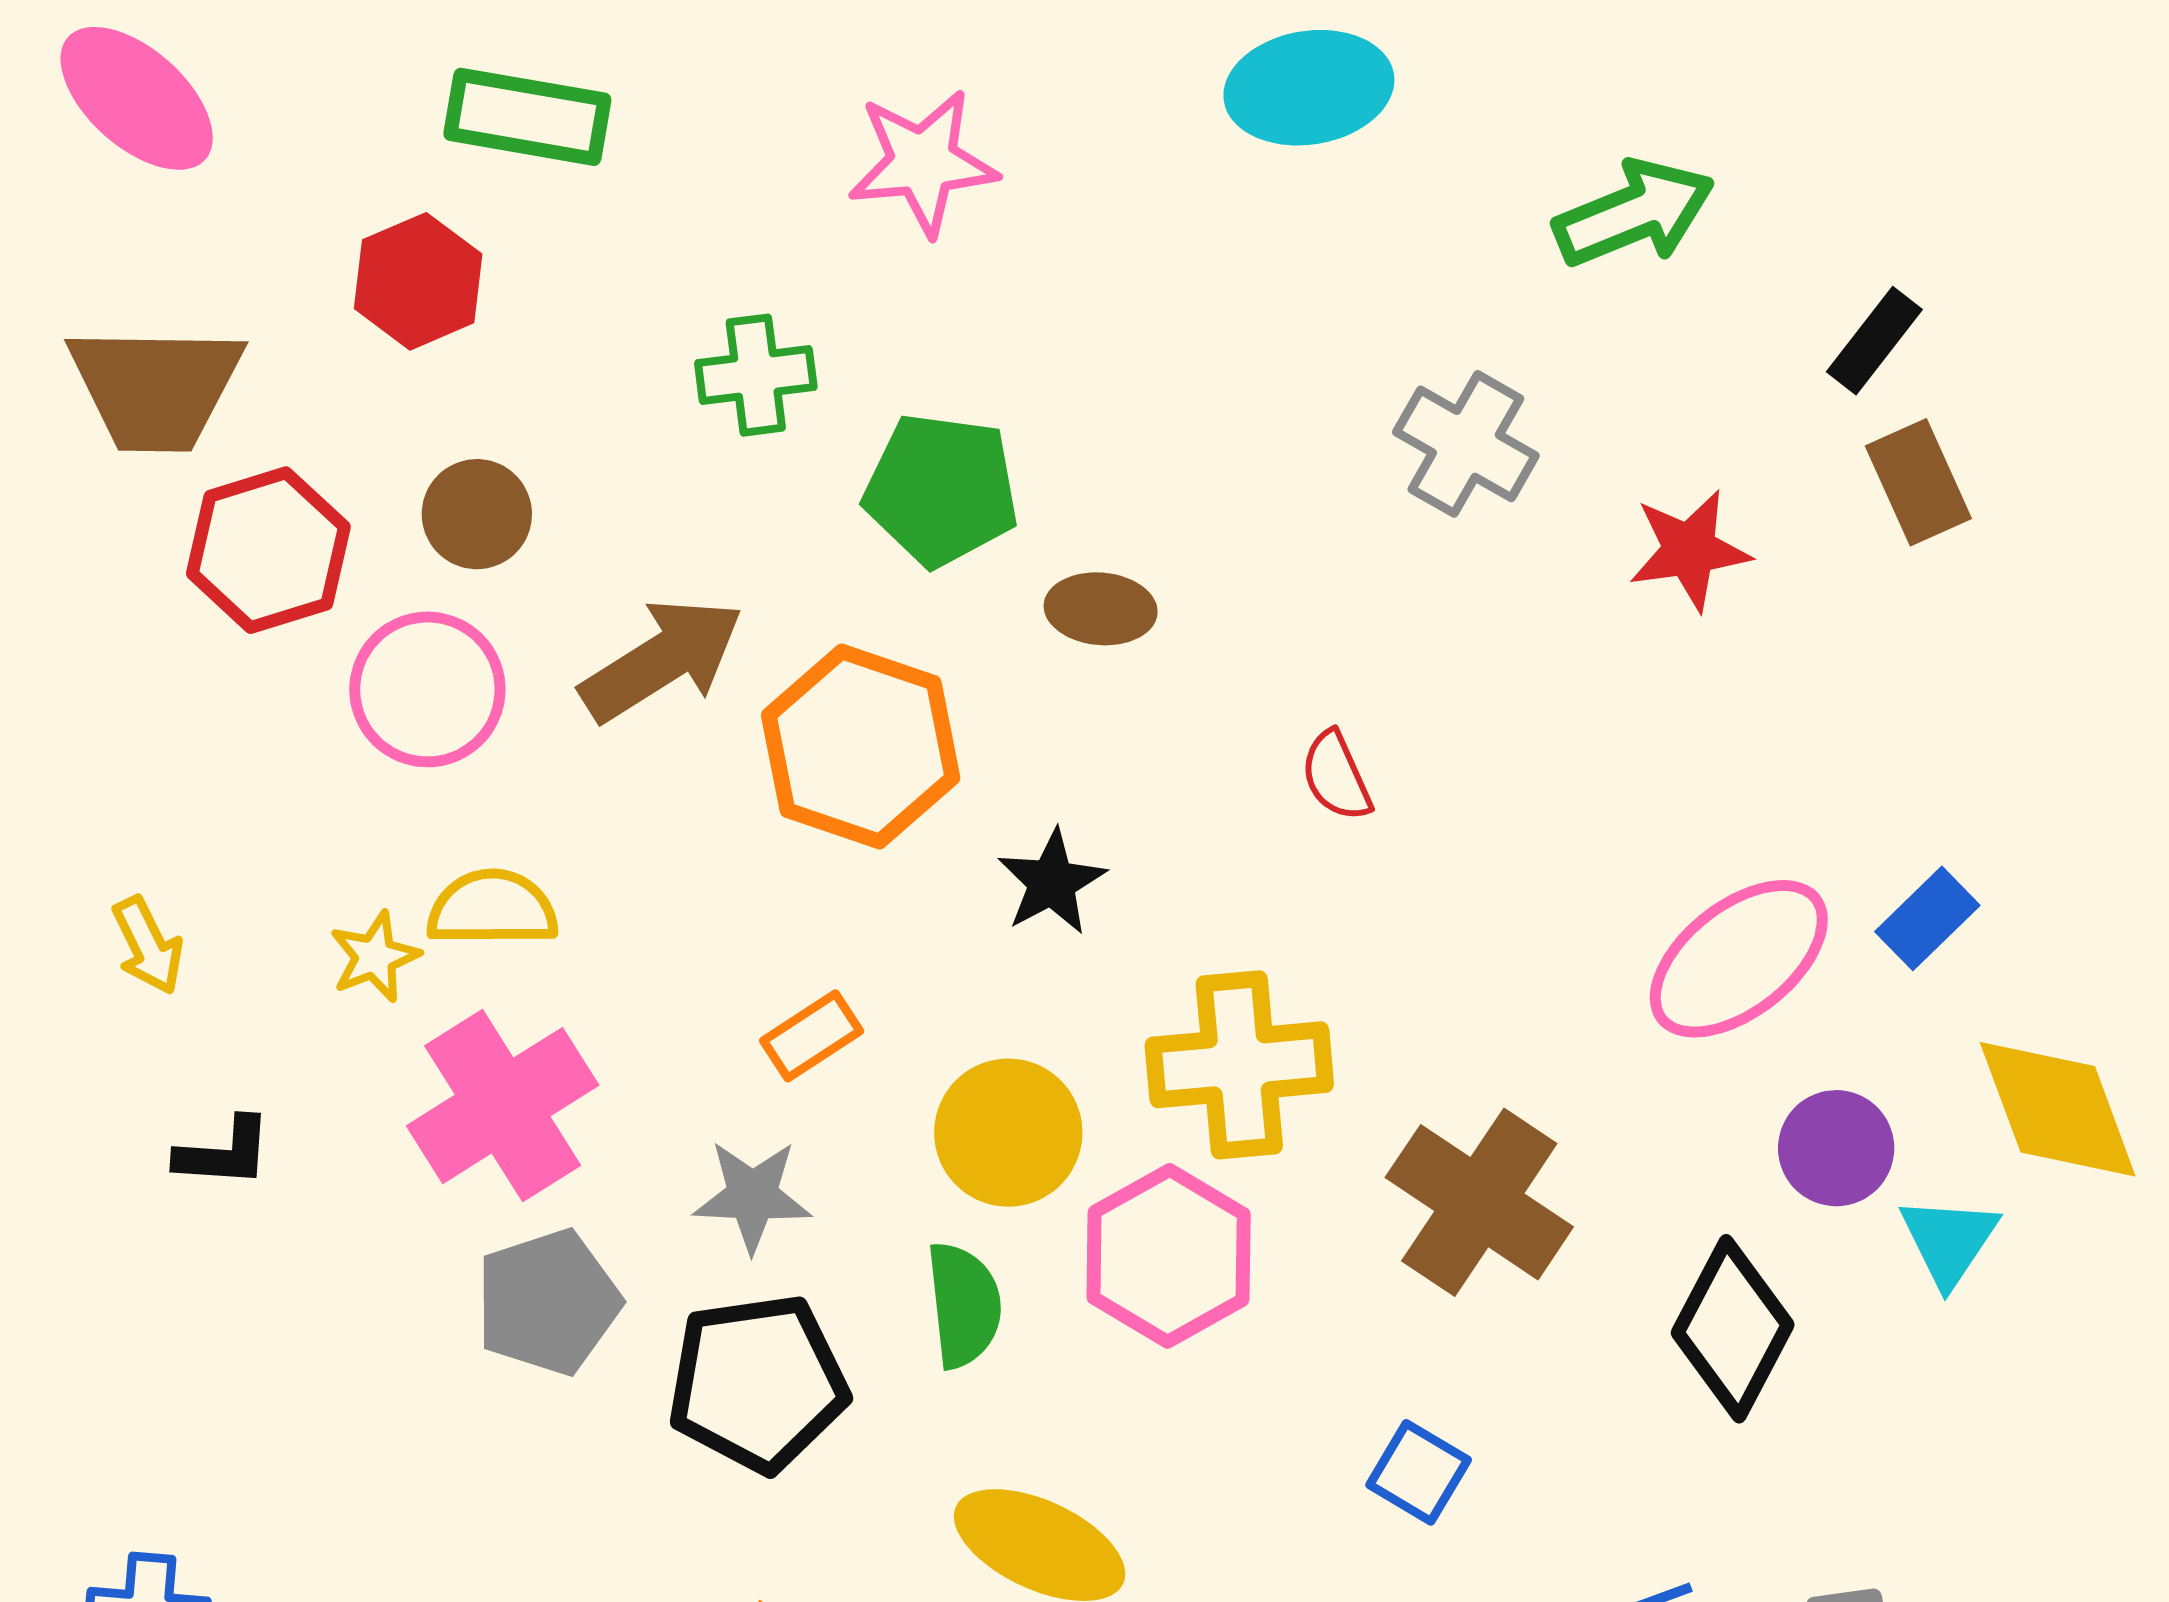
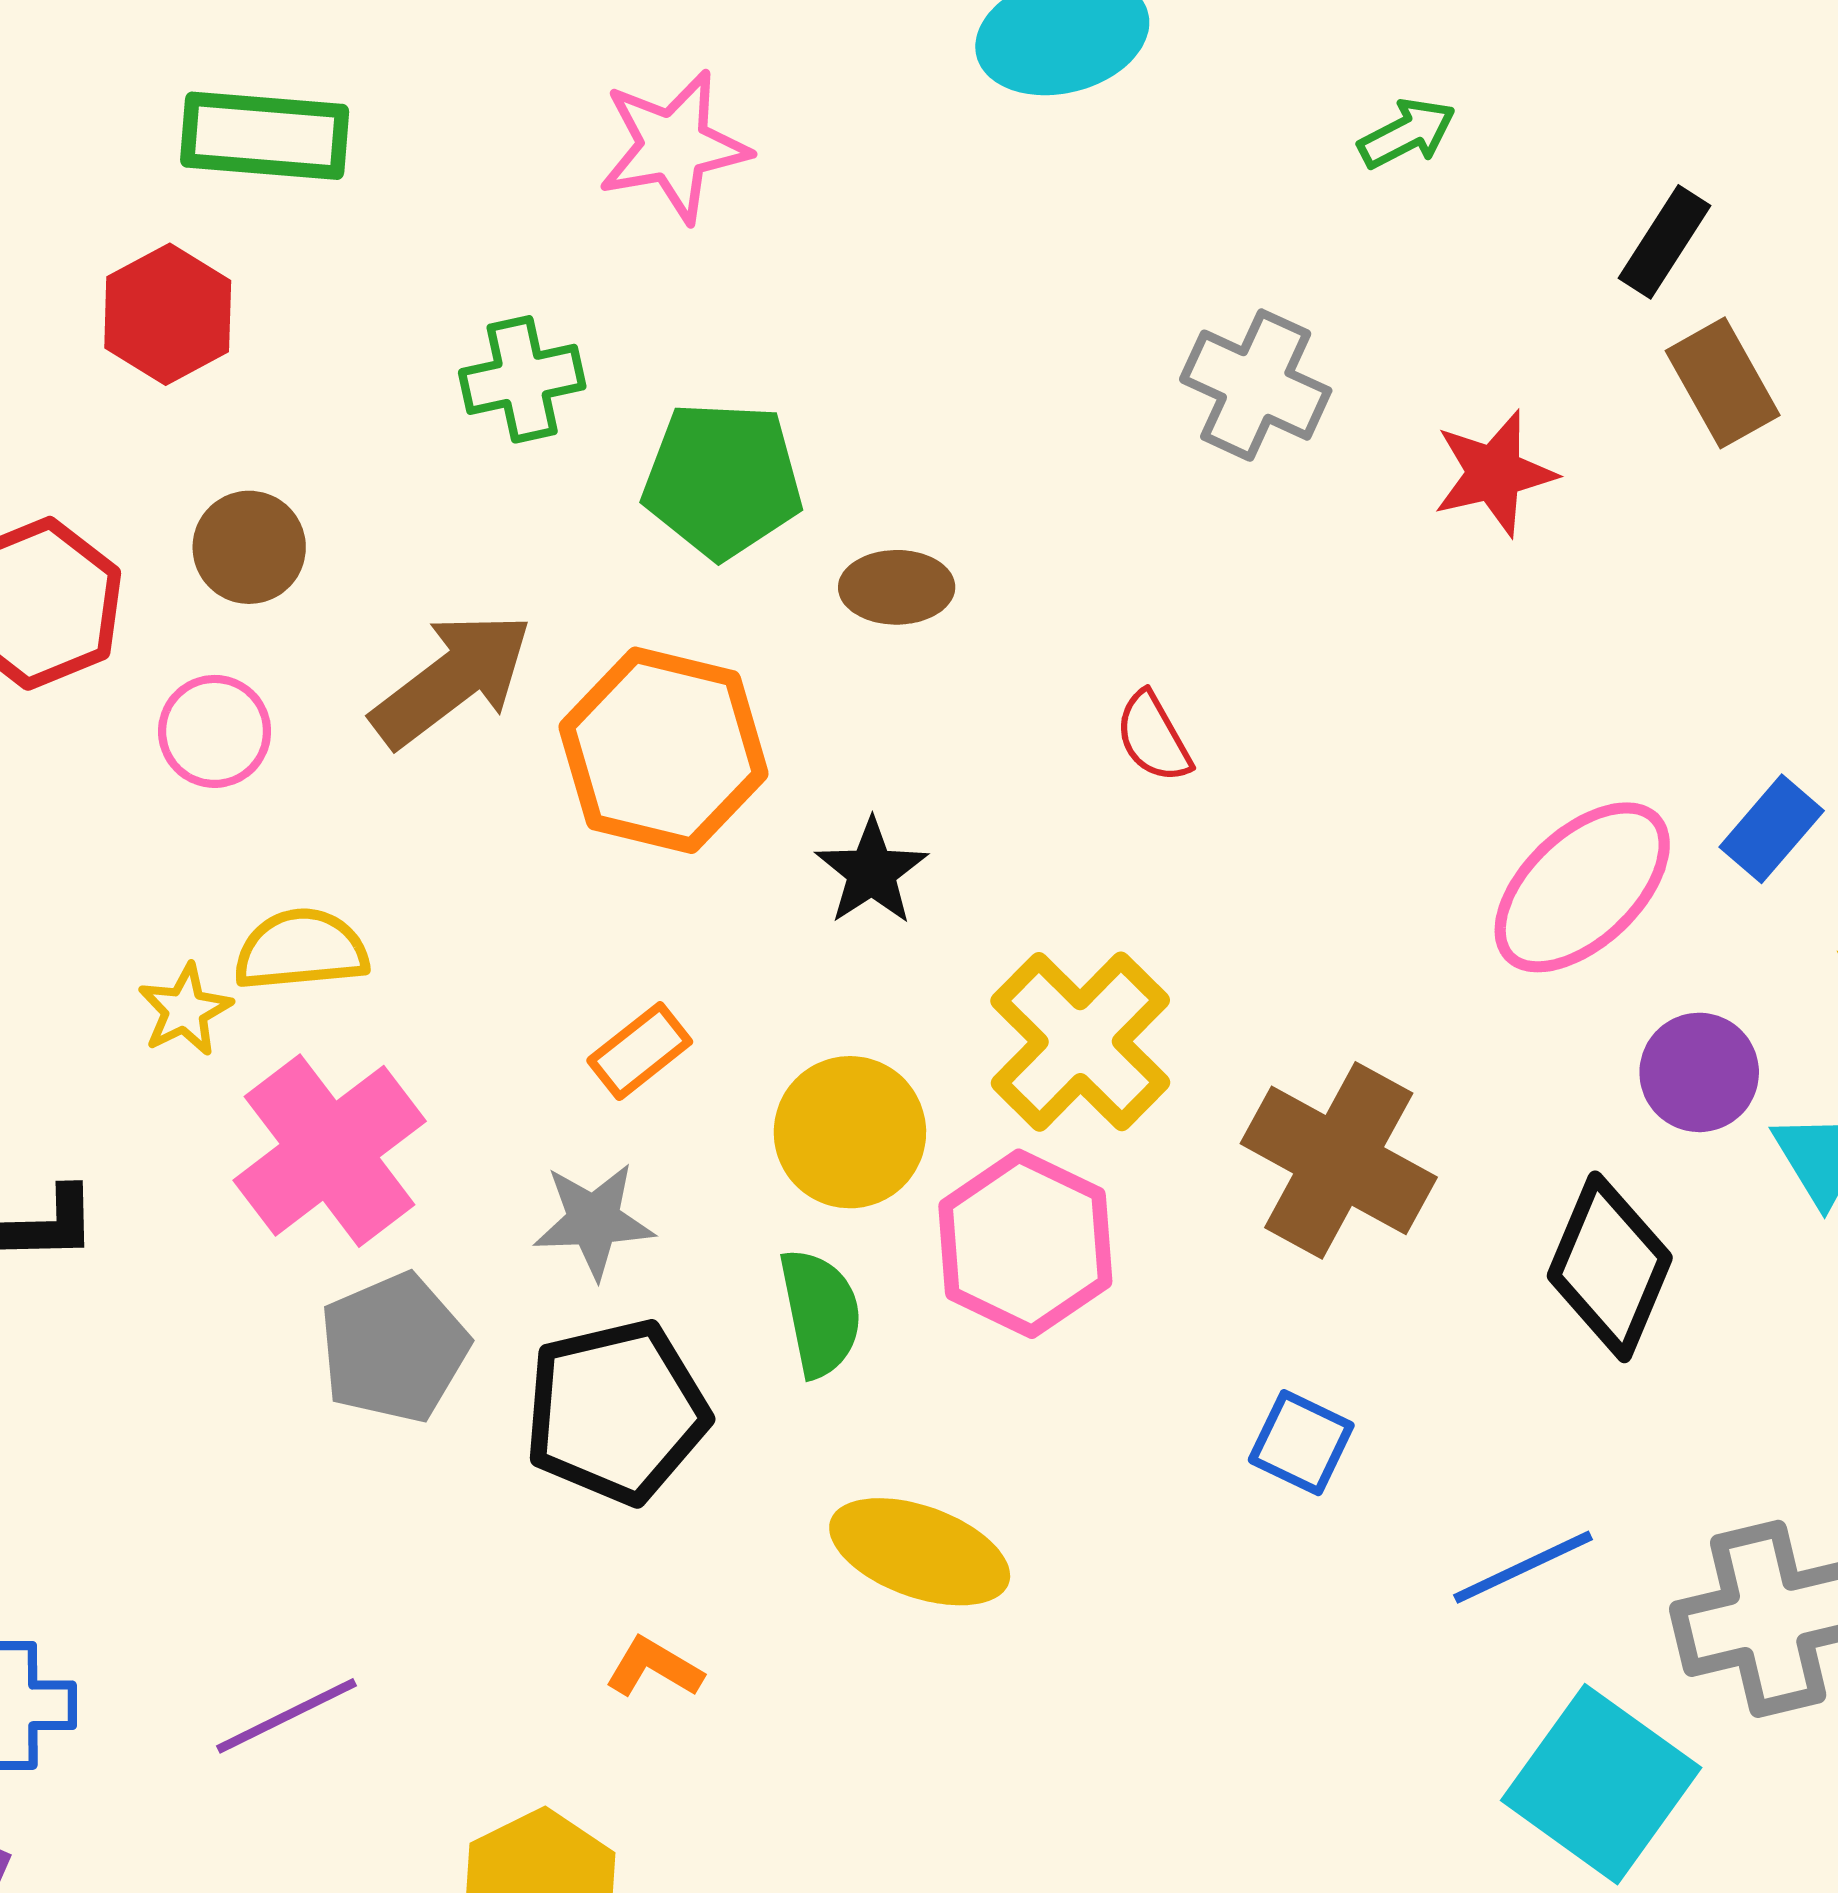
green arrow: (1634, 213) -> (1407, 133), size x0.6
pink circle: (427, 689) -> (215, 731), size x0.7
yellow cross: (1239, 1065) -> (1080, 1042), turned -35

